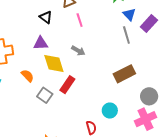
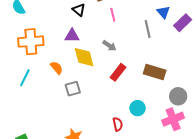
gray line: (126, 35) -> (148, 29), moved
brown rectangle: (124, 74) -> (155, 72), turned 40
red rectangle: (67, 85) -> (118, 72), moved
gray square: (45, 95) -> (73, 89), turned 35

